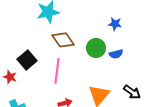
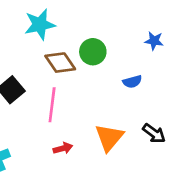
blue star: (115, 24) -> (154, 41), moved
green circle: (96, 48) -> (93, 52), moved

